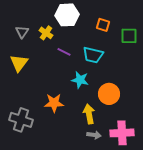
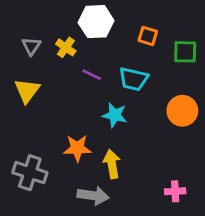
orange circle: (109, 94) -> (182, 111), moved
yellow arrow: (89, 114) -> (112, 164), moved
pink cross: (122, 133) -> (175, 191), size x0.6
gray arrow: (94, 135) -> (93, 196), moved, size x1.5

